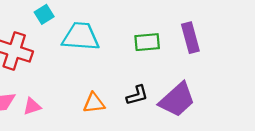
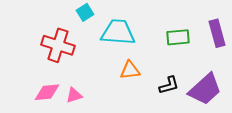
orange triangle: (94, 103) -> (130, 70), moved

